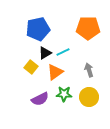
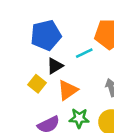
cyan line: (63, 52) -> (84, 53), moved

